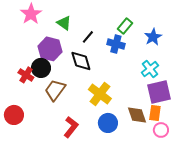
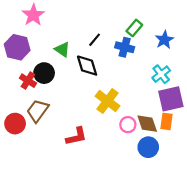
green triangle: (64, 23) -> (62, 49), moved
purple hexagon: (50, 49) -> (17, 47), moved
brown trapezoid: (55, 90) -> (38, 111), moved
blue circle: (108, 123) -> (148, 147), moved
red L-shape: (71, 127) -> (76, 136), turned 40
pink circle: (161, 130) -> (128, 125), moved

